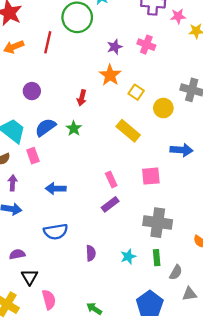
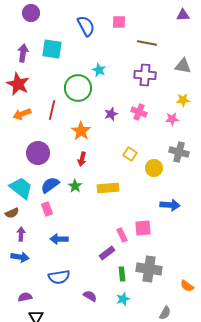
pink star: (178, 16) -> (172, 119), moved
orange star: (110, 75) -> (81, 131), moved
purple circle: (32, 91) -> (38, 153), size x1.5
yellow rectangle: (128, 131) -> (108, 188), moved, turned -45
pink rectangle: (33, 156) -> (47, 209), moved
pink rectangle: (111, 179) -> (122, 235), moved
purple semicircle: (91, 253) -> (90, 296), turned -56
green rectangle: (157, 258) -> (122, 274), moved

